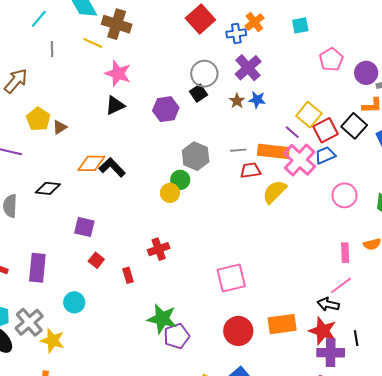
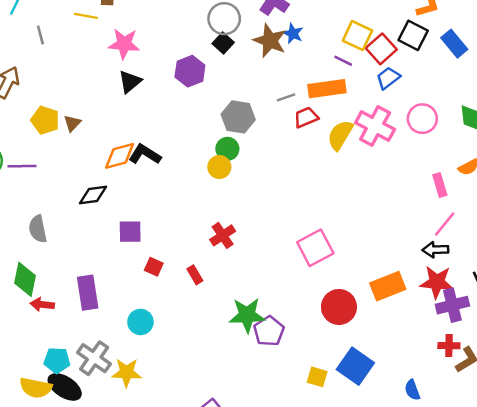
blue star: (257, 100) -> (293, 33), turned 30
brown star: (237, 101) -> (270, 41), size x1.8
pink cross: (300, 160) -> (375, 126), moved
black diamond: (48, 188) -> (93, 195), moved

